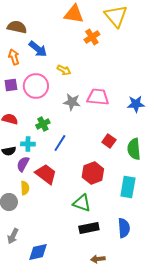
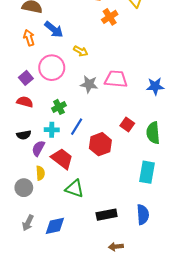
purple square: (11, 85) -> (26, 78), moved, turned -32
cyan cross: (28, 144) -> (52, 130), moved
red hexagon: (93, 173) -> (100, 144), moved
green triangle: (82, 203) -> (74, 189), moved
blue diamond: (38, 252) -> (55, 226), moved

